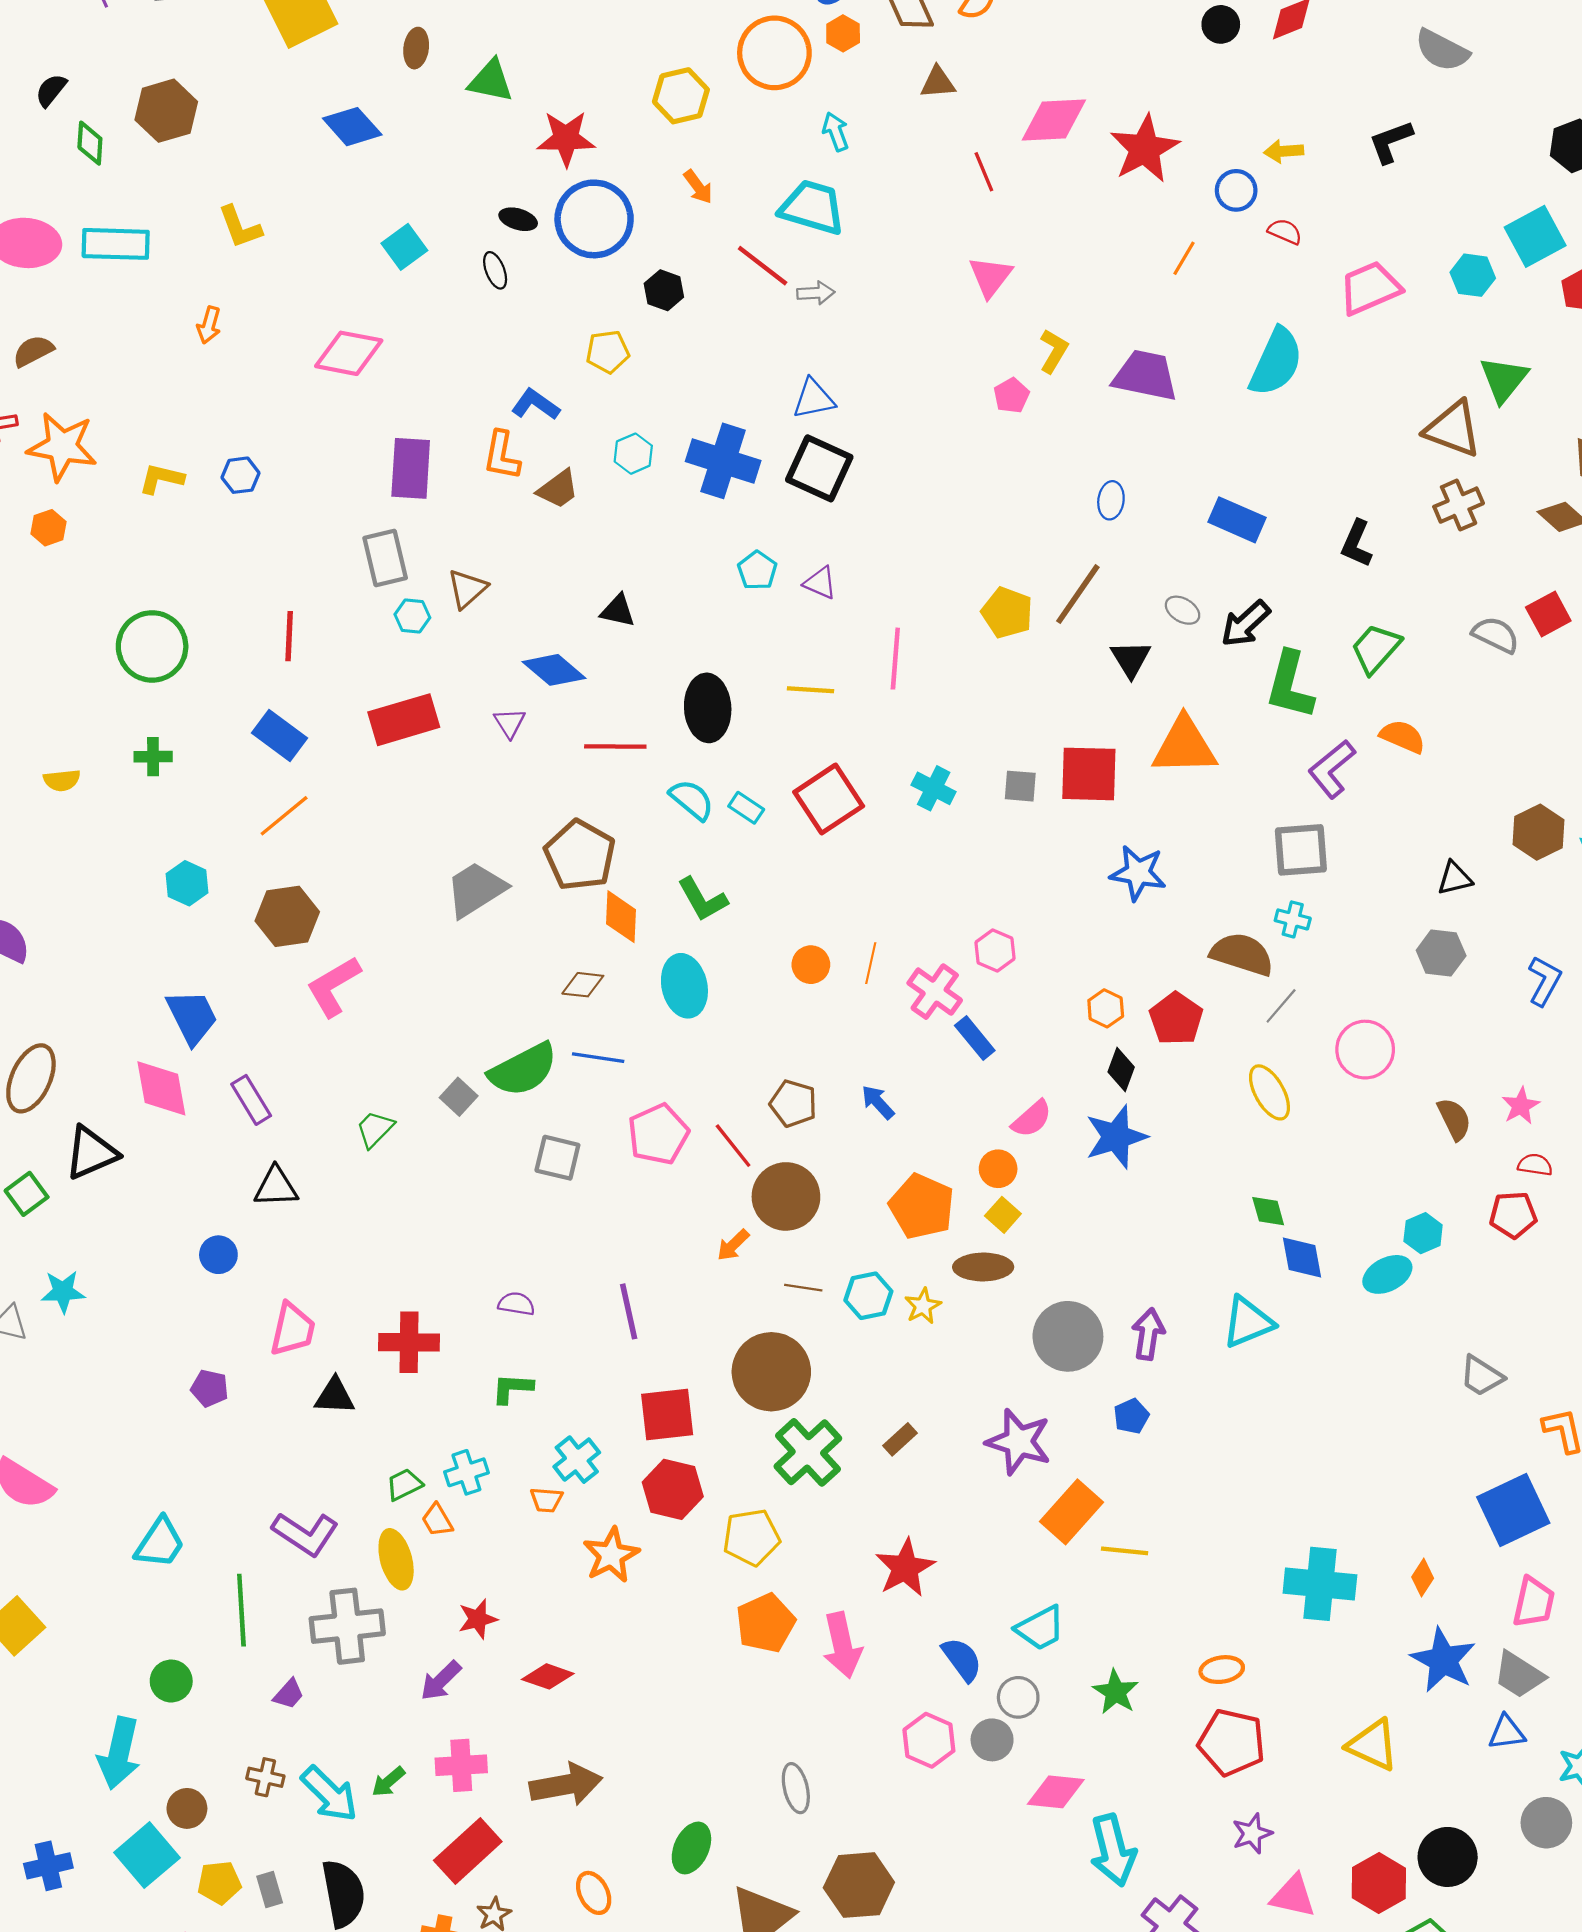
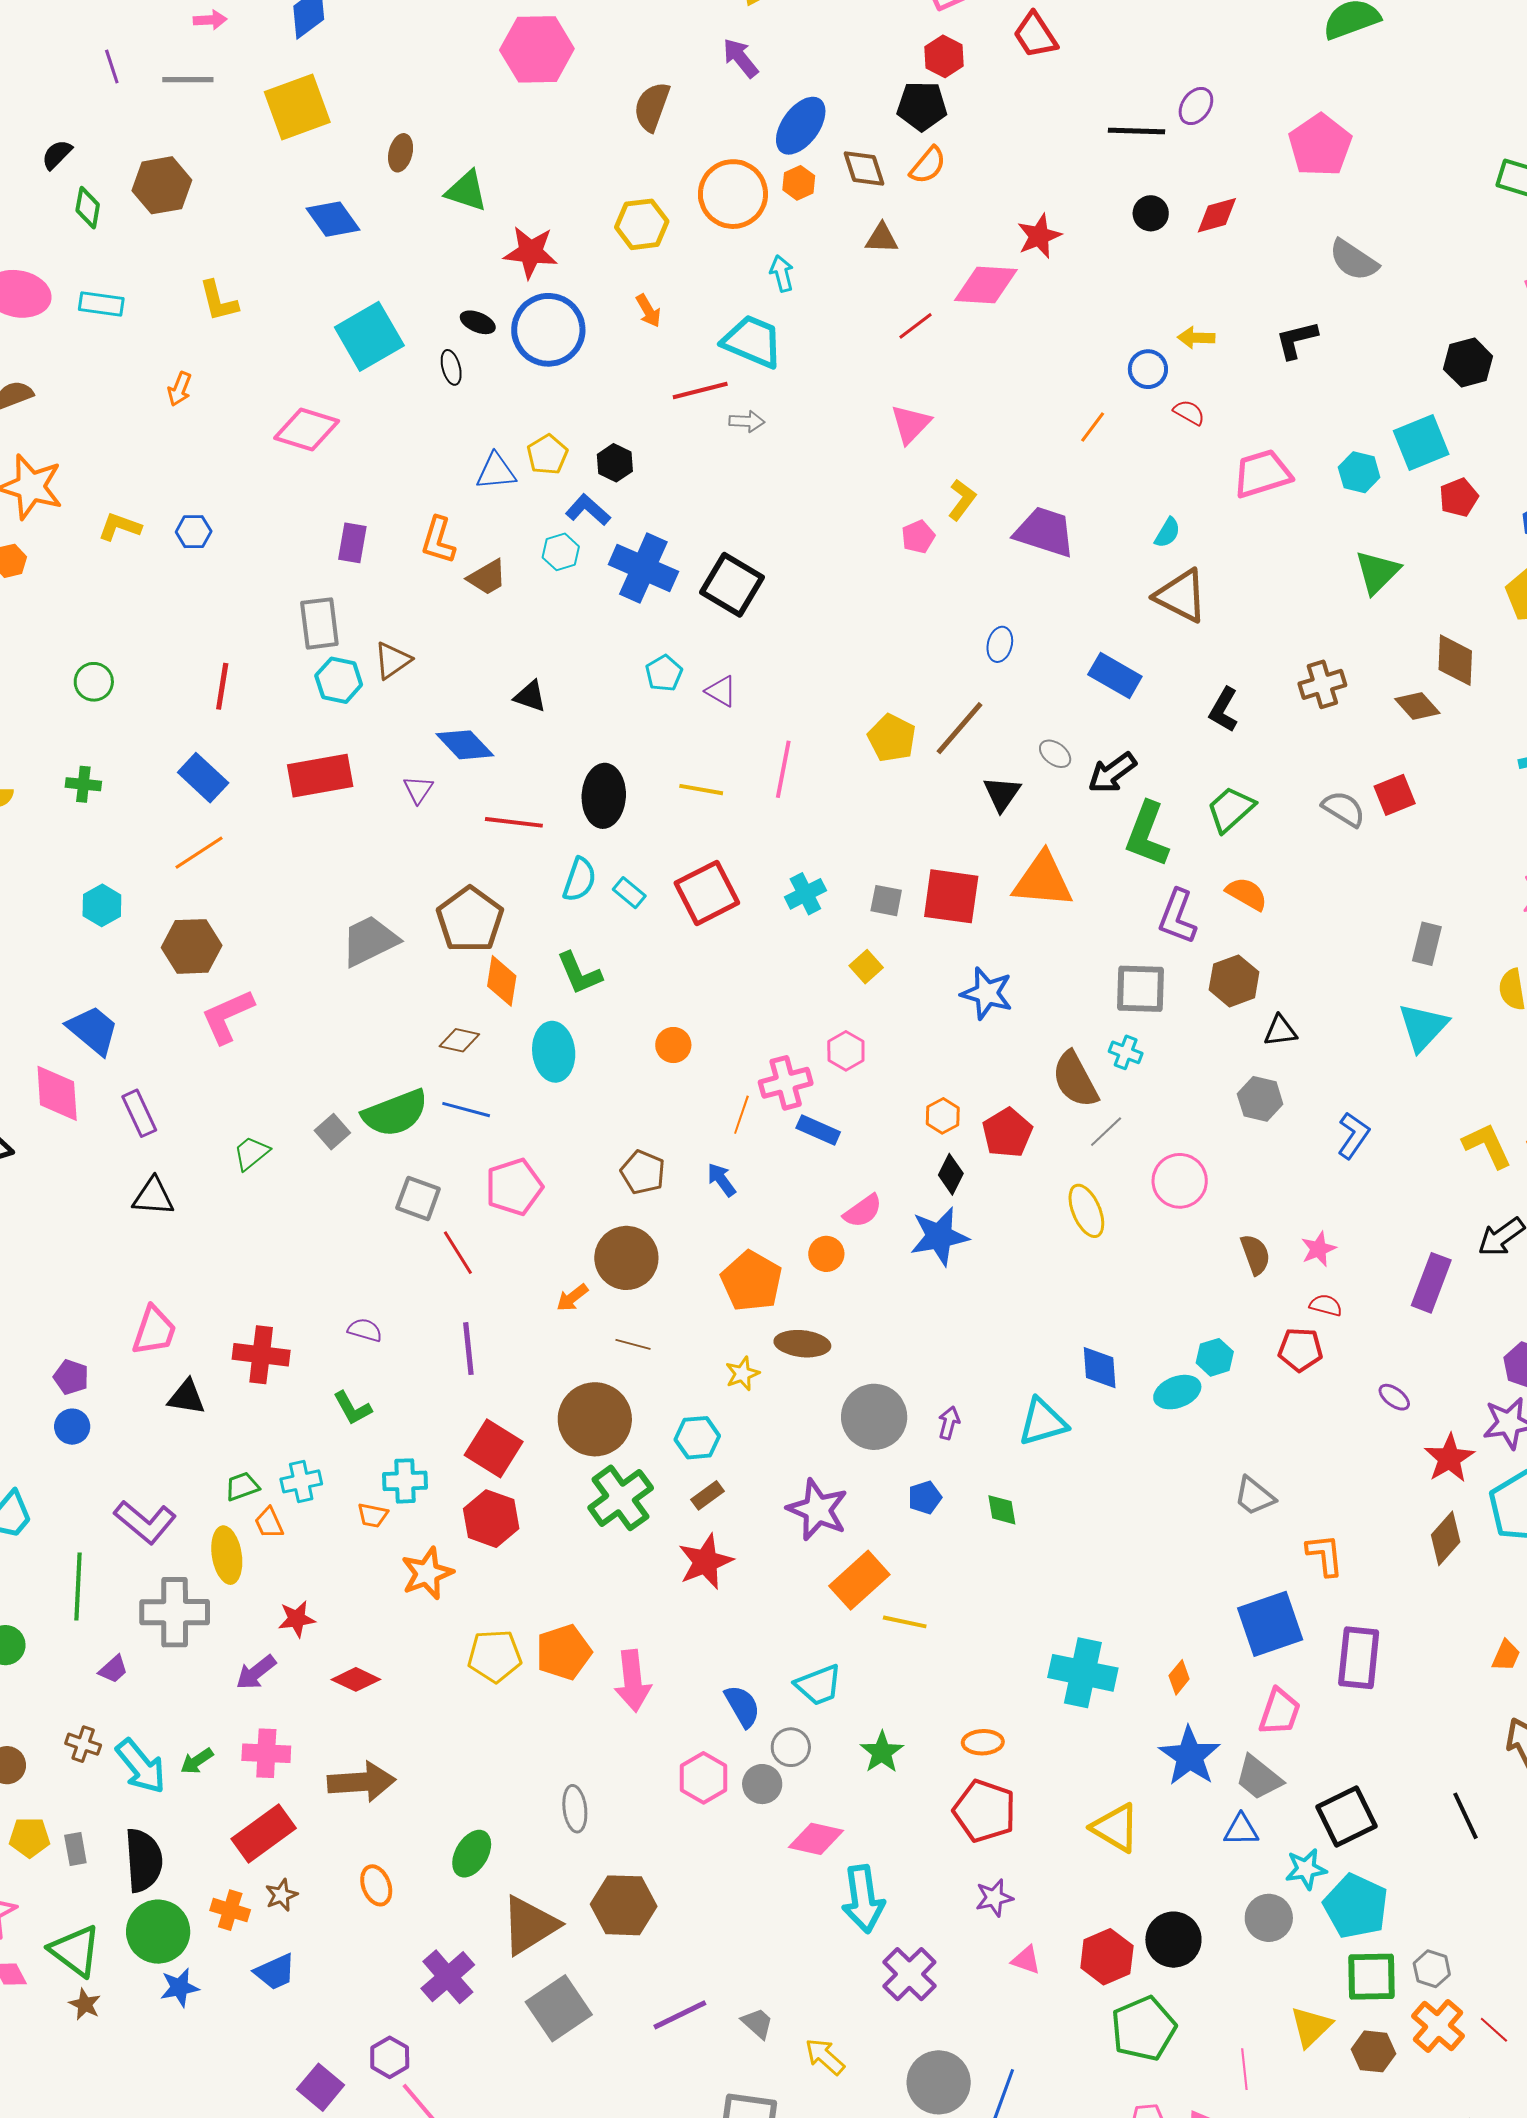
red star: (1145, 149) -> (1039, 236), moved, size x0.7
red line: (984, 172) -> (915, 326), turned 69
cyan rectangle: (116, 244) -> (101, 304), size x0.7
cyan square: (404, 247) -> (369, 336), size x1.6
red line: (763, 266) -> (700, 390), turned -58
black hexagon: (664, 290) -> (615, 463), moved
yellow pentagon: (608, 352) -> (547, 455), turned -30
cyan semicircle: (1276, 362) -> (1167, 533), size x0.5
blue triangle: (814, 399) -> (496, 472), moved
blue L-shape: (535, 404) -> (588, 510), moved
brown triangle: (1453, 429) -> (1181, 596), moved
purple rectangle: (411, 468) -> (352, 543), size x0.7
cyan hexagon: (412, 616) -> (339, 680), size x1.4
green circle: (152, 646) -> (94, 682), size x0.6
purple L-shape: (1332, 769) -> (1177, 917), turned -36
cyan cross: (934, 788) -> (805, 894), turned 30
cyan semicircle: (692, 800) -> (580, 880), turned 63
brown hexagon: (1539, 832) -> (1234, 981), moved
brown semicircle: (1242, 954) -> (1075, 1080), turned -142
orange line: (871, 963) -> (741, 1115), moved
pink cross: (935, 992) -> (786, 1083), turned 33
blue trapezoid: (192, 1017) -> (93, 1030), turned -30
blue rectangle: (975, 1038) -> (818, 1130), turned -33
red line: (733, 1146) -> (458, 1253), moved
green diamond: (1268, 1211) -> (1002, 1510), moved
yellow square: (1003, 1215) -> (866, 967), moved
blue circle: (218, 1255) -> (72, 1427), moved
cyan hexagon: (868, 1296) -> (697, 1438), moved
purple arrow: (1148, 1334) -> (949, 1423), size x0.7
green L-shape: (512, 1388) -> (352, 1408), turned -129
red square: (667, 1415) -> (494, 1448), turned 32
cyan cross: (577, 1460) -> (405, 1481), turned 30
yellow pentagon: (751, 1537) -> (495, 1656), moved
red star: (905, 1568) -> (705, 1562), moved
pink triangle: (1293, 1896) -> (1026, 1960), size x0.7

